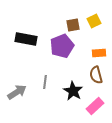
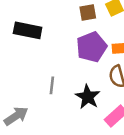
purple pentagon: (62, 46) -> (91, 47), moved
gray arrow: (17, 92) -> (16, 116), moved

